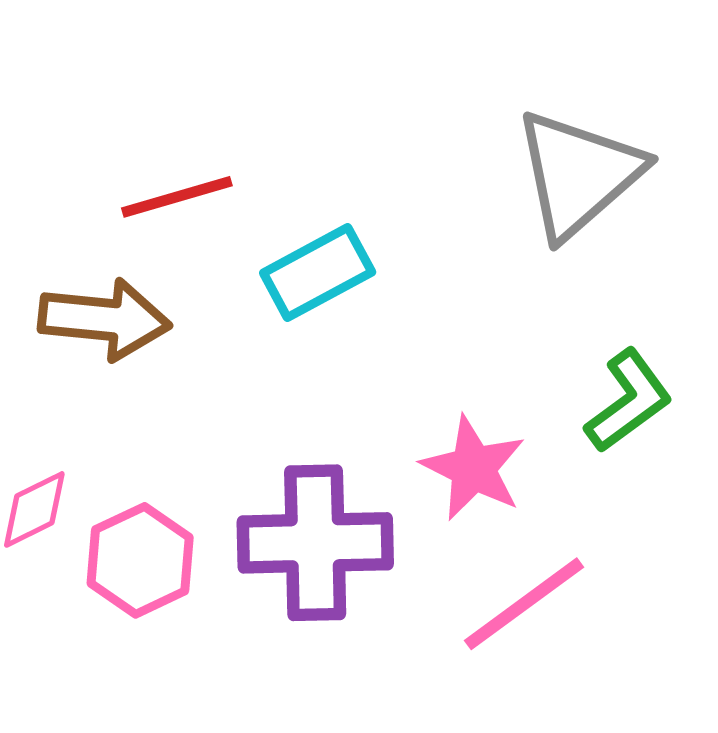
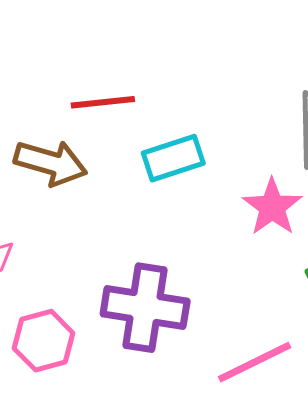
pink star: (473, 468) -> (272, 207), moved
pink hexagon: (140, 560) -> (44, 341), moved

